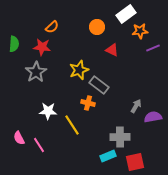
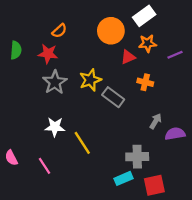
orange circle: (97, 27) -> (111, 31), size x1.5
orange star: (140, 31) -> (148, 43), moved
red triangle: (112, 50) -> (128, 57), turned -48
gray star: (36, 72) -> (55, 82), moved
orange cross: (88, 103) -> (145, 82), moved
pink semicircle: (19, 138) -> (11, 158), moved

